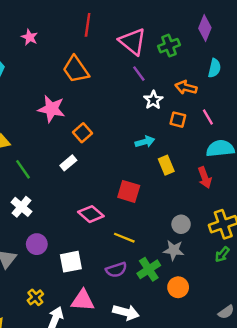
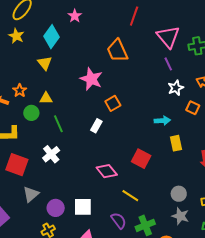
pink star: (30, 37) -> (75, 16), moved
white rectangle: (68, 163) -> (96, 126), turned -32
purple circle: (37, 244) -> (56, 208), moved
gray star: (174, 250) -> (180, 216), moved
purple semicircle: (116, 270) -> (119, 221), turned -120

